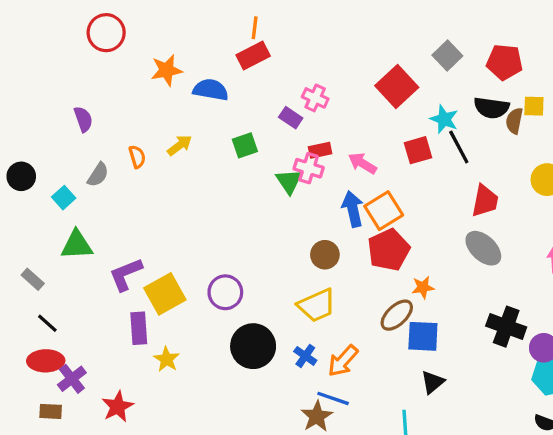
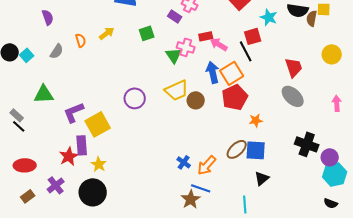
black line: (459, 147) -> (246, 51), moved
red rectangle: (320, 150) -> (206, 36), moved
cyan square: (64, 198) -> (27, 55), moved
red trapezoid: (485, 201) -> (294, 67), turned -30
purple circle: (225, 292) -> (135, 98), moved
yellow trapezoid: (317, 305) -> (177, 90), moved
brown ellipse: (397, 315) -> (237, 149), moved
black line: (47, 323) -> (19, 126), moved
black circle: (253, 346) -> (93, 192), moved
purple cross: (72, 379) -> (56, 185), moved
red star: (118, 407) -> (69, 156), moved
brown rectangle: (51, 411) -> (28, 196), turned -40

